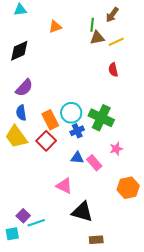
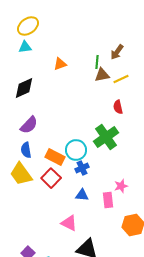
green cross: (101, 118) -> (106, 137), moved, turned 30
orange rectangle: (50, 120) -> (55, 157), turned -36
pink rectangle: (94, 163) -> (108, 200), moved, turned 35

